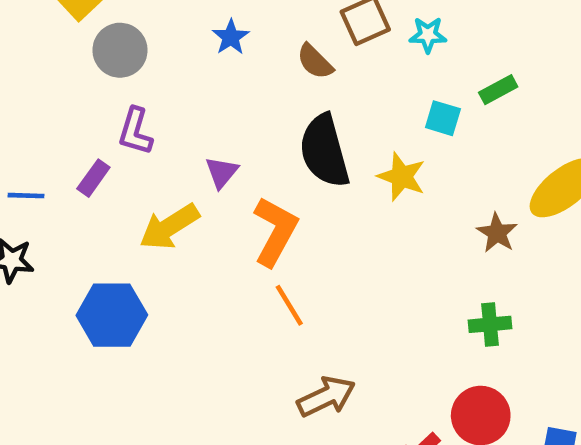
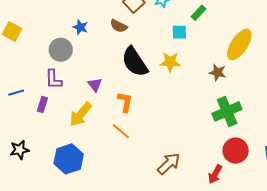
gray circle: (120, 50) -> (61, 50), moved
blue line: (26, 196) -> (16, 93), moved
orange L-shape: (275, 231) -> (125, 102), size x0.7
orange line: (289, 305) -> (121, 131), moved
green cross: (490, 324) -> (227, 111), size x1.6

